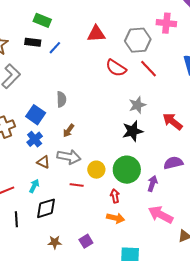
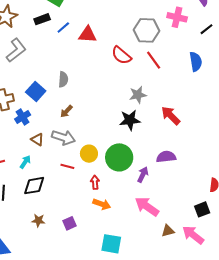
red triangle: (96, 34) -> (88, 35), moved
black rectangle: (33, 42) -> (42, 19), turned -35
blue cross: (35, 139) -> (23, 117), moved
red arrow: (115, 196) -> (95, 182), moved

